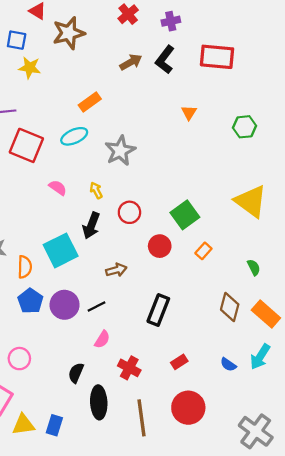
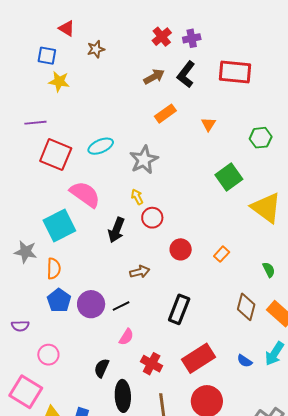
red cross: (128, 14) -> (162, 37), moved
brown star: (69, 33) -> (96, 49), size x0.6
orange rectangle: (90, 102) -> (165, 114), moved
pink semicircle: (58, 188) -> (85, 194), size x1.8
yellow arrow: (96, 190) -> (137, 197), moved
green square: (185, 215) -> (229, 177), moved
cyan square: (61, 250) -> (59, 225), moved
red rectangle: (179, 362) -> (199, 358), size x2.0

